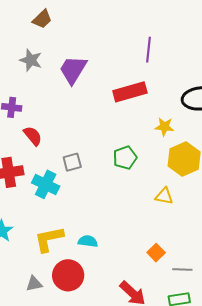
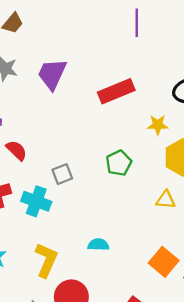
purple line: (149, 50) -> (137, 23), moved
yellow L-shape: (49, 239) -> (46, 260), turned 132
cyan semicircle: (88, 241) -> (98, 245), moved
orange square: (156, 253) -> (164, 262), size x1.5

